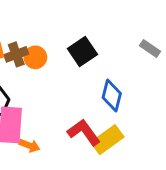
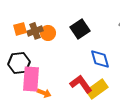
blue diamond: (112, 96) -> (100, 59), turned -30

